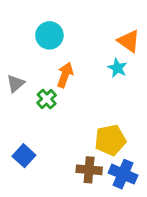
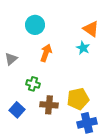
green cross: (47, 99) -> (33, 84), moved, turned -32
brown cross: (89, 170) -> (49, 105), moved
blue cross: (123, 174) -> (87, 123), turned -36

